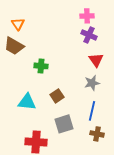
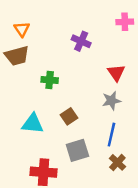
pink cross: (87, 16) -> (125, 22), moved
purple cross: (89, 35) -> (81, 41), moved
brown trapezoid: (14, 46) -> (17, 56), turned -45
brown cross: (97, 134) -> (117, 162), turned 32

